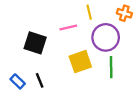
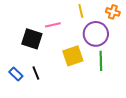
pink line: (68, 28) -> (53, 25), moved

